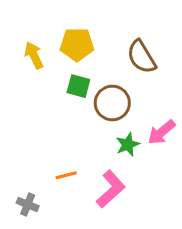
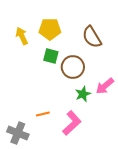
gray cross: (28, 204) -> (18, 133), size x1.5

